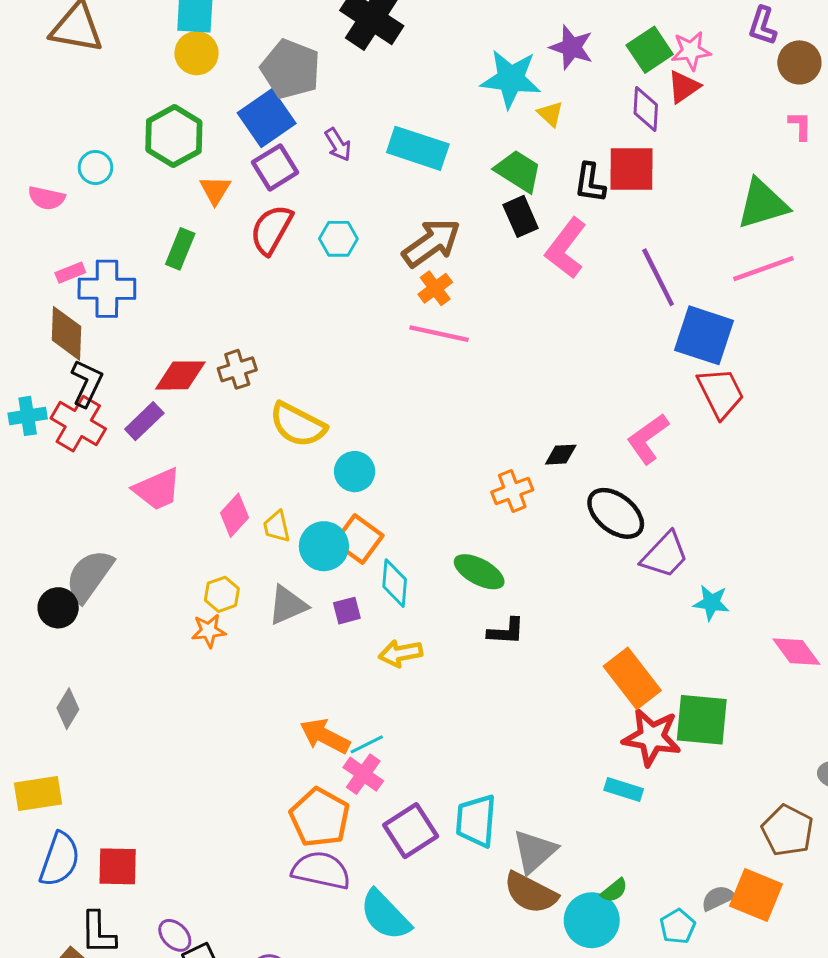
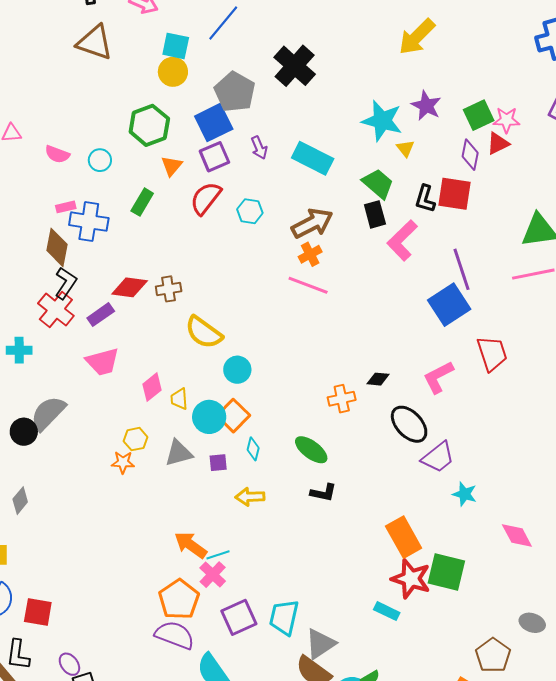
cyan circle: (95, 167) -> (100, 160), moved
blue square: (704, 335) -> (449, 305), moved, turned 30
cyan cross: (28, 416) -> (19, 350), moved
cyan diamond: (395, 583) -> (253, 449), size x0.7

